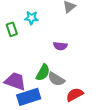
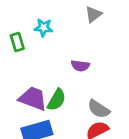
gray semicircle: (56, 79) -> (99, 109), moved
purple trapezoid: (15, 81) -> (33, 99), moved

